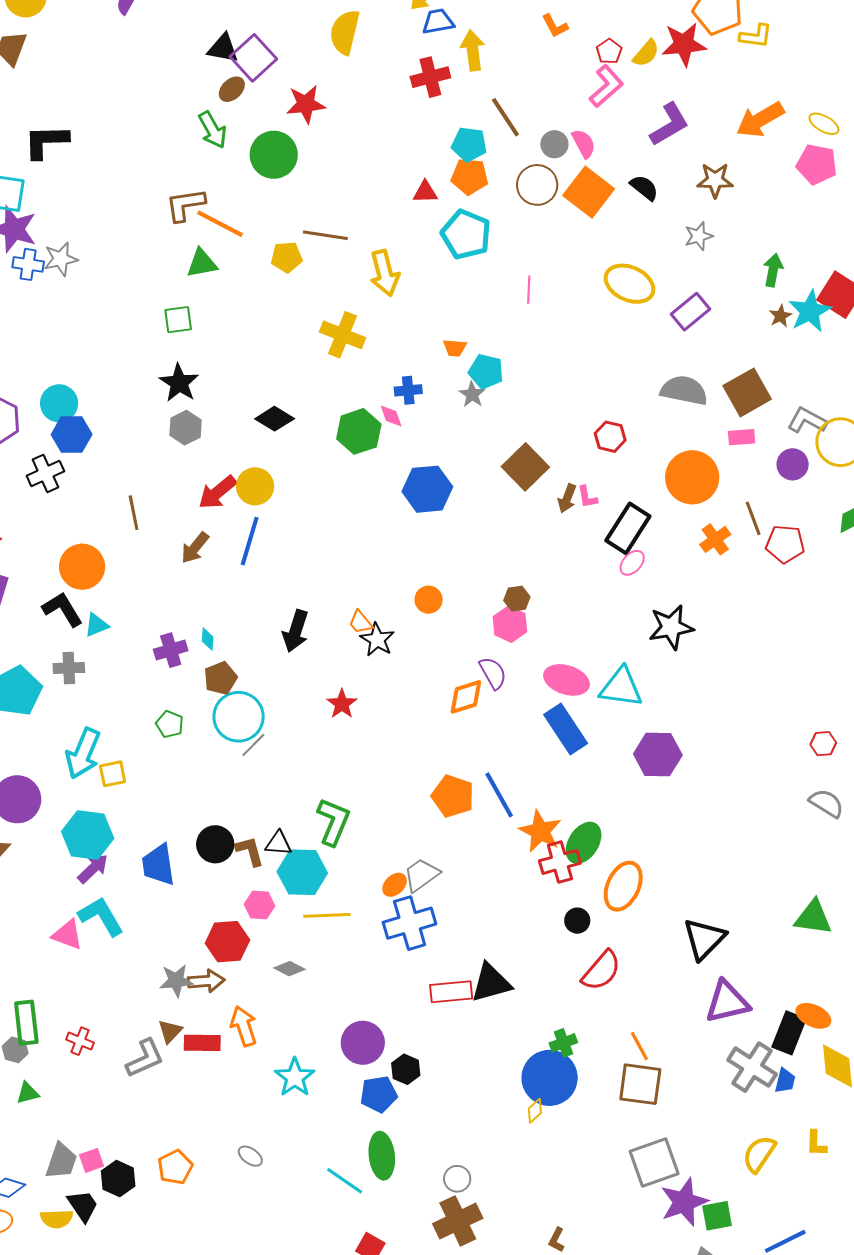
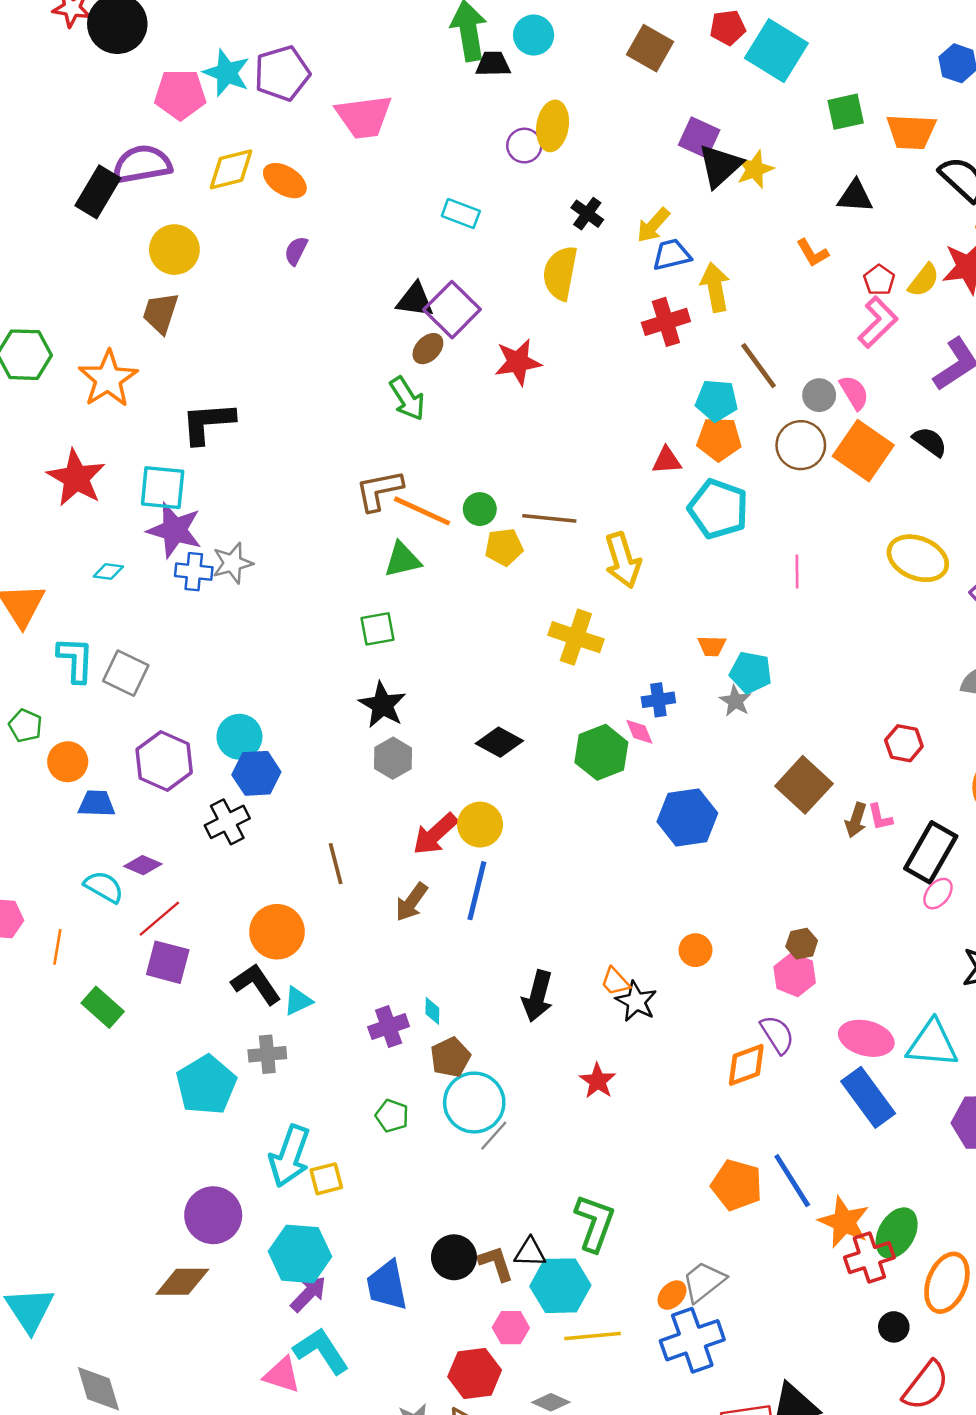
green circle: (274, 155) -> (480, 509), moved, size x0.6

